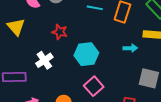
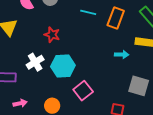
cyan hexagon: (86, 54) -> (63, 66), moved

